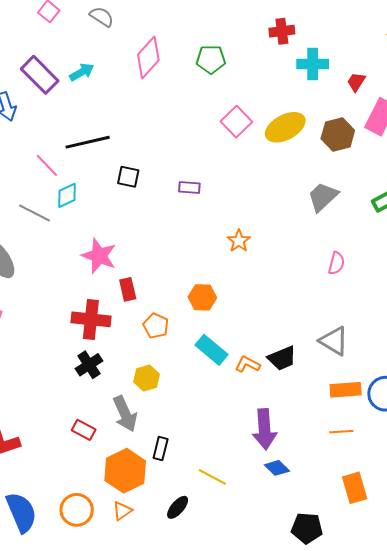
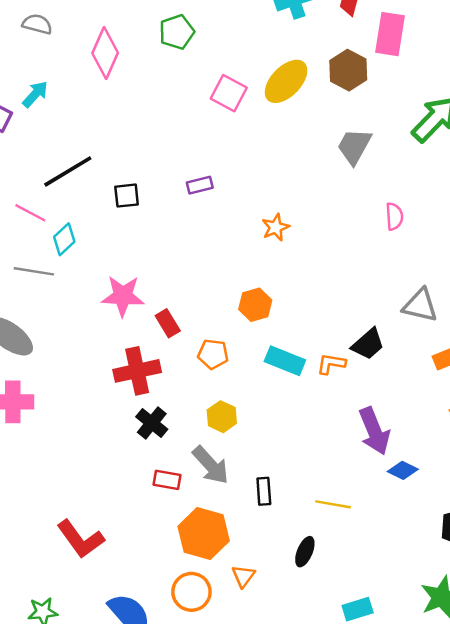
orange star: (239, 241) -> (276, 227), turned 30
red rectangle: (84, 430) -> (167, 480), moved
orange hexagon: (125, 471) -> (204, 534), moved

